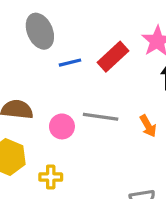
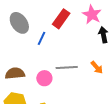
red rectangle: (113, 57) -> (61, 19), moved
blue line: (70, 63) -> (41, 38), turned -40

